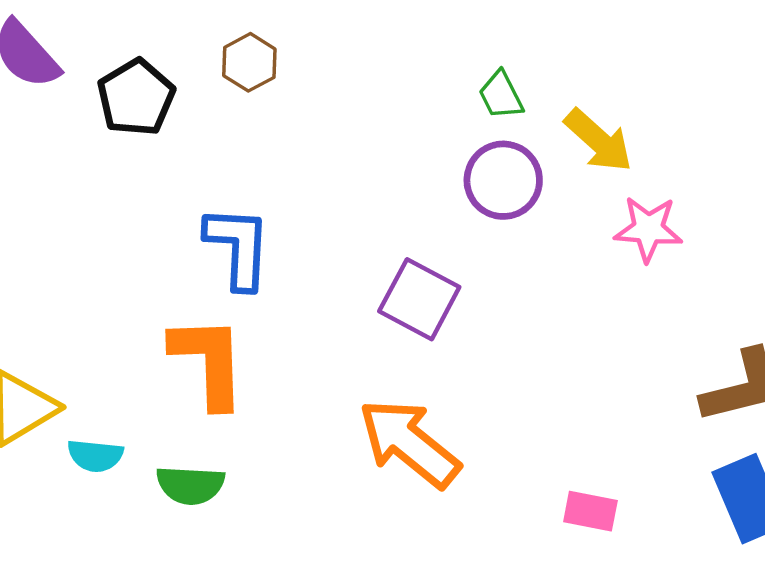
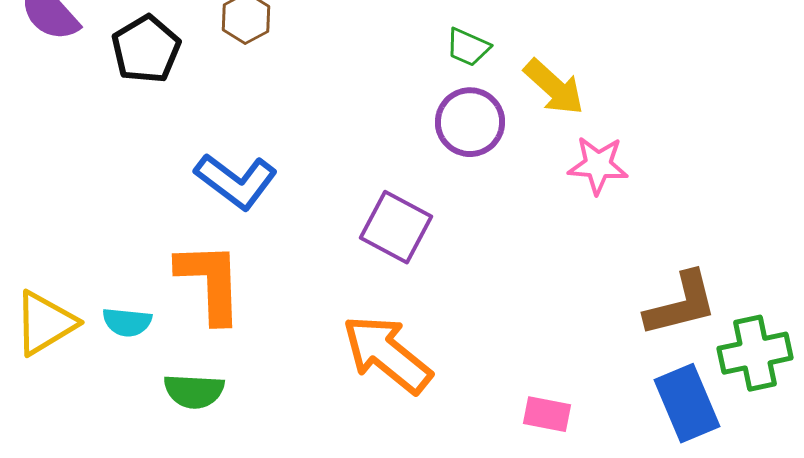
green trapezoid: (501, 95) -> (468, 47), turned -39
blue L-shape: (238, 247) -> (236, 181), turned 124
cyan semicircle: (95, 456) -> (127, 322), moved

